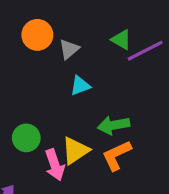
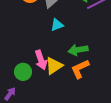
green circle: (26, 138) -> (23, 72), moved
pink arrow: (55, 165) -> (41, 60), moved

